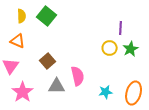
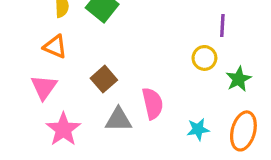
green star: (131, 49) -> (239, 79), moved

